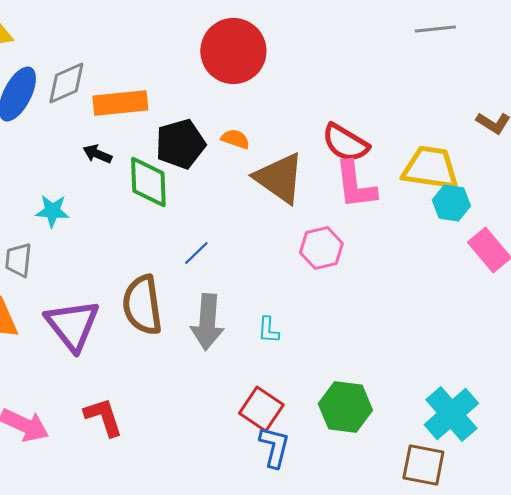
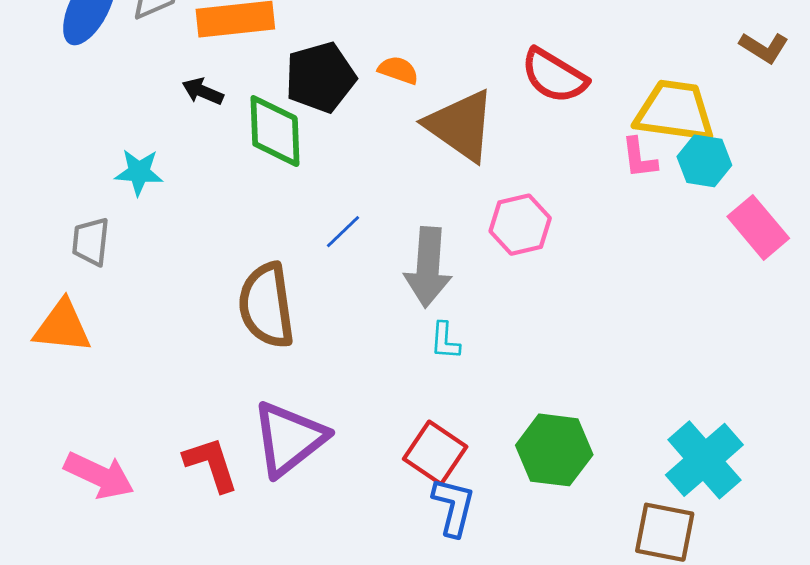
pink L-shape: (355, 185) -> (639, 158), moved, size x0.6
gray arrow: (207, 322) -> (428, 267), moved
purple triangle: (72, 325) -> (289, 439), moved, turned 30

